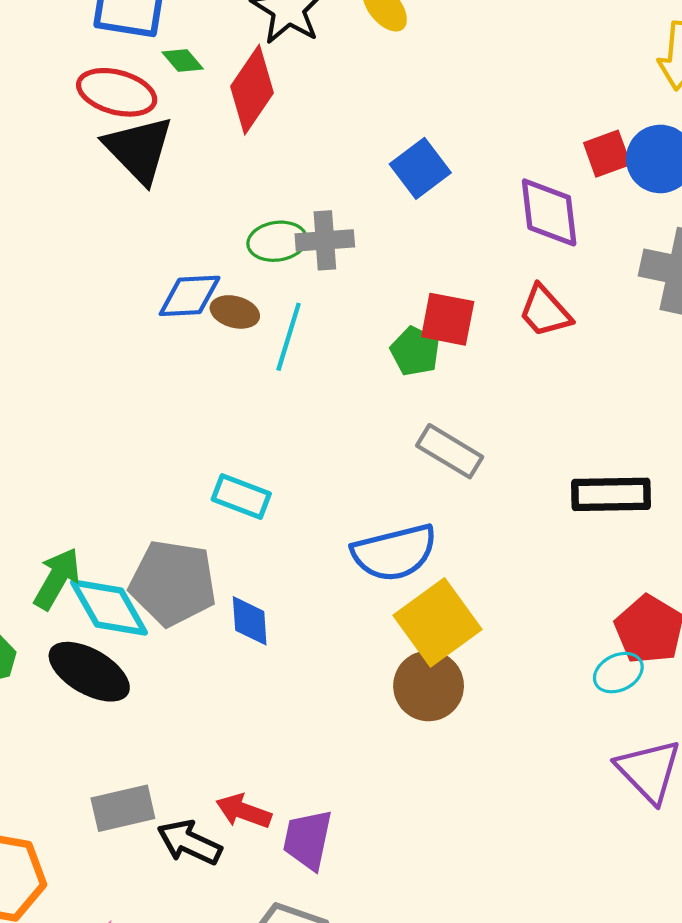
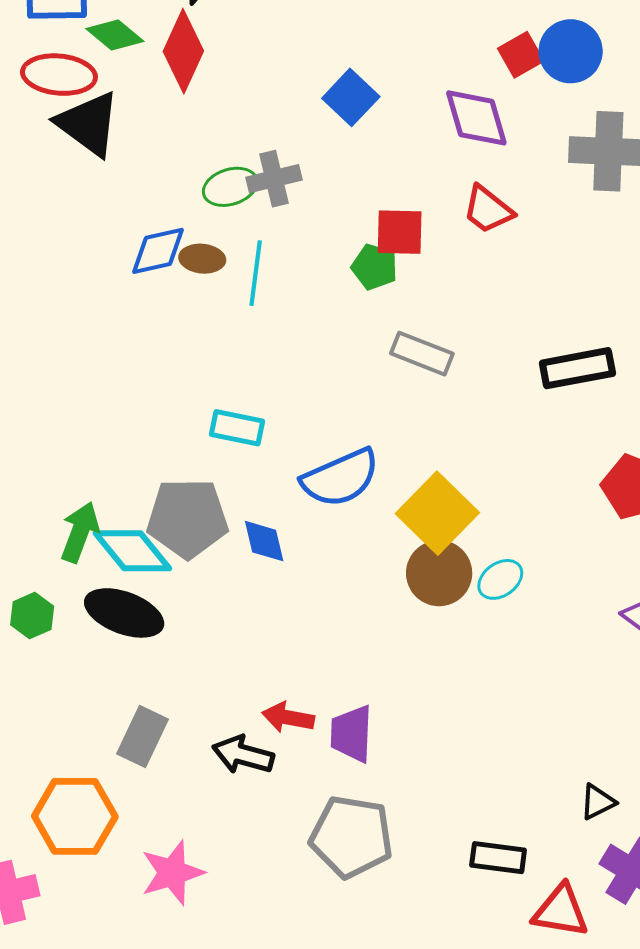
green diamond: (183, 61) -> (115, 35), size x1.4
blue semicircle: (394, 553) -> (340, 478), moved
cyan ellipse: (618, 673) -> (500, 579), moved
gray rectangle: (123, 808) -> (143, 736), moved, turned -42

